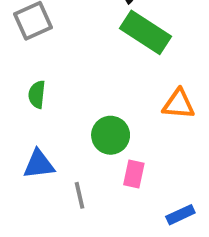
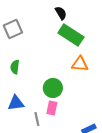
orange triangle: (178, 104) -> (80, 64), moved
pink rectangle: (134, 174) -> (52, 108), moved

